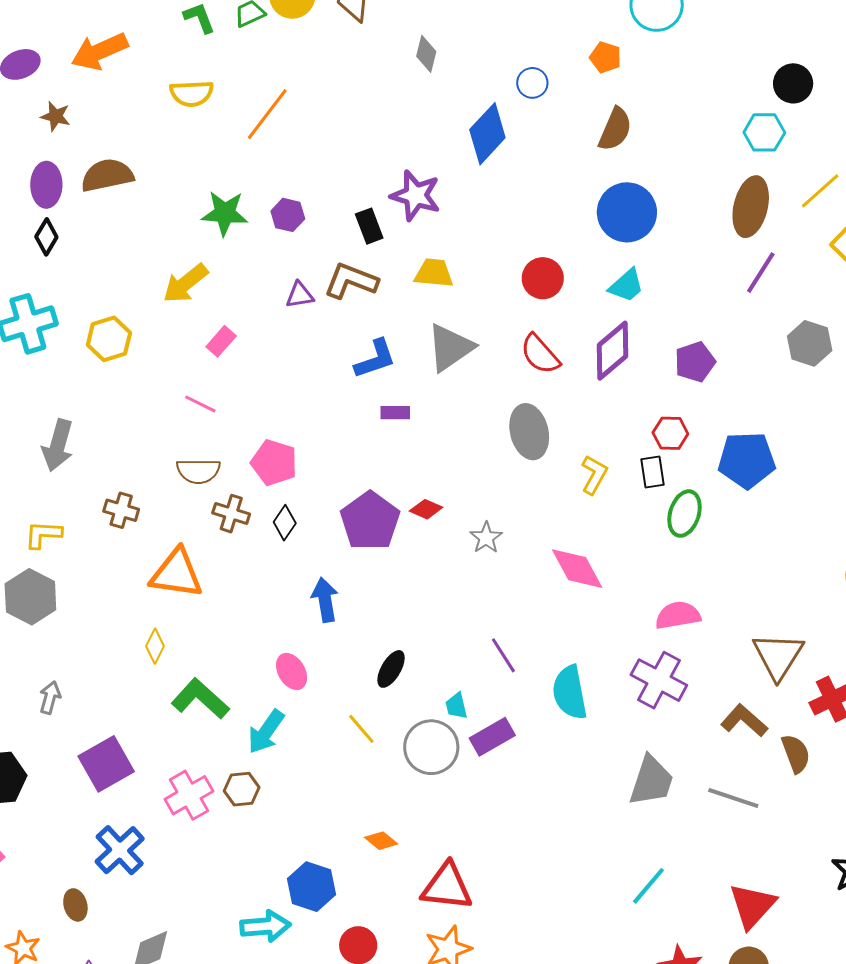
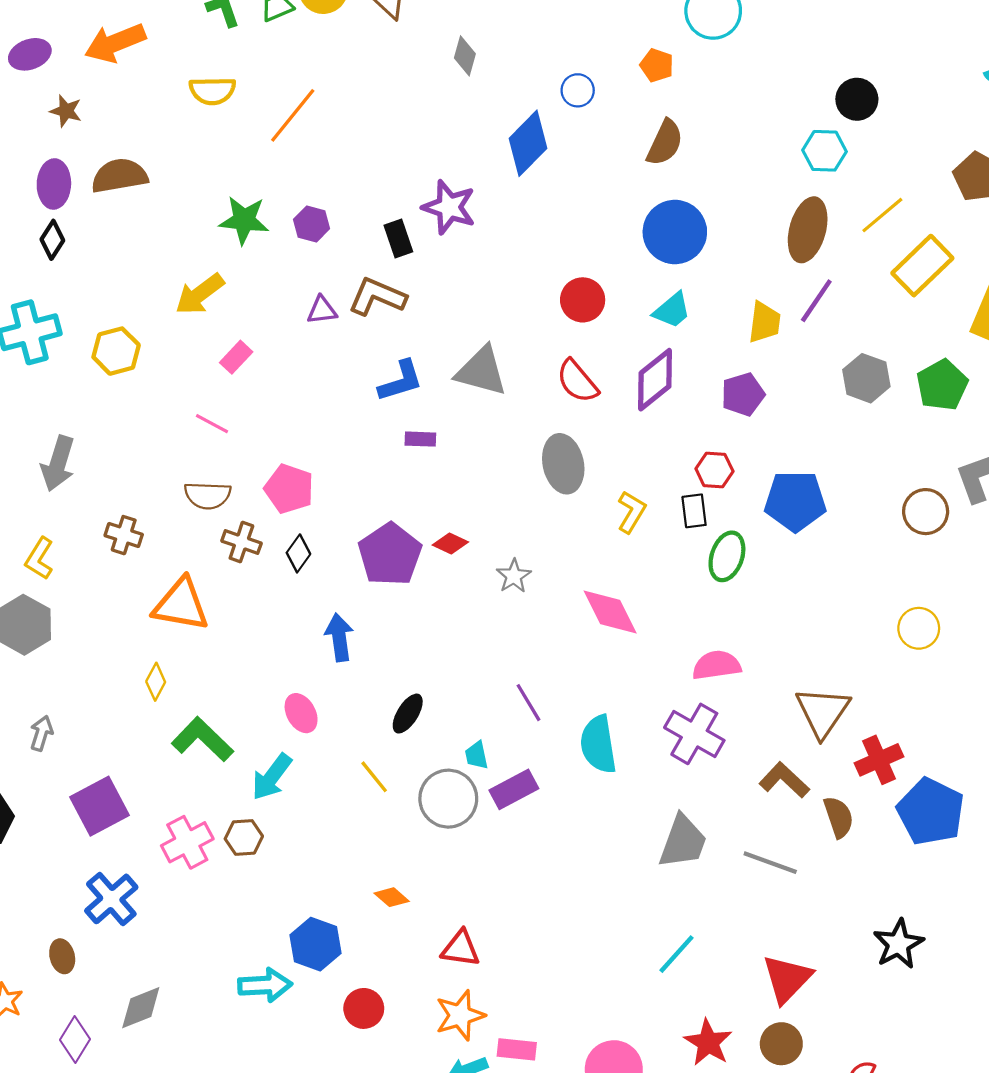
yellow trapezoid: (434, 273) -> (764, 322), moved, turned 90
gray triangle: (450, 347) -> (481, 371), turned 48
yellow L-shape: (43, 534) -> (39, 558), turned -63
red triangle: (447, 887) -> (461, 949), size x0.7

